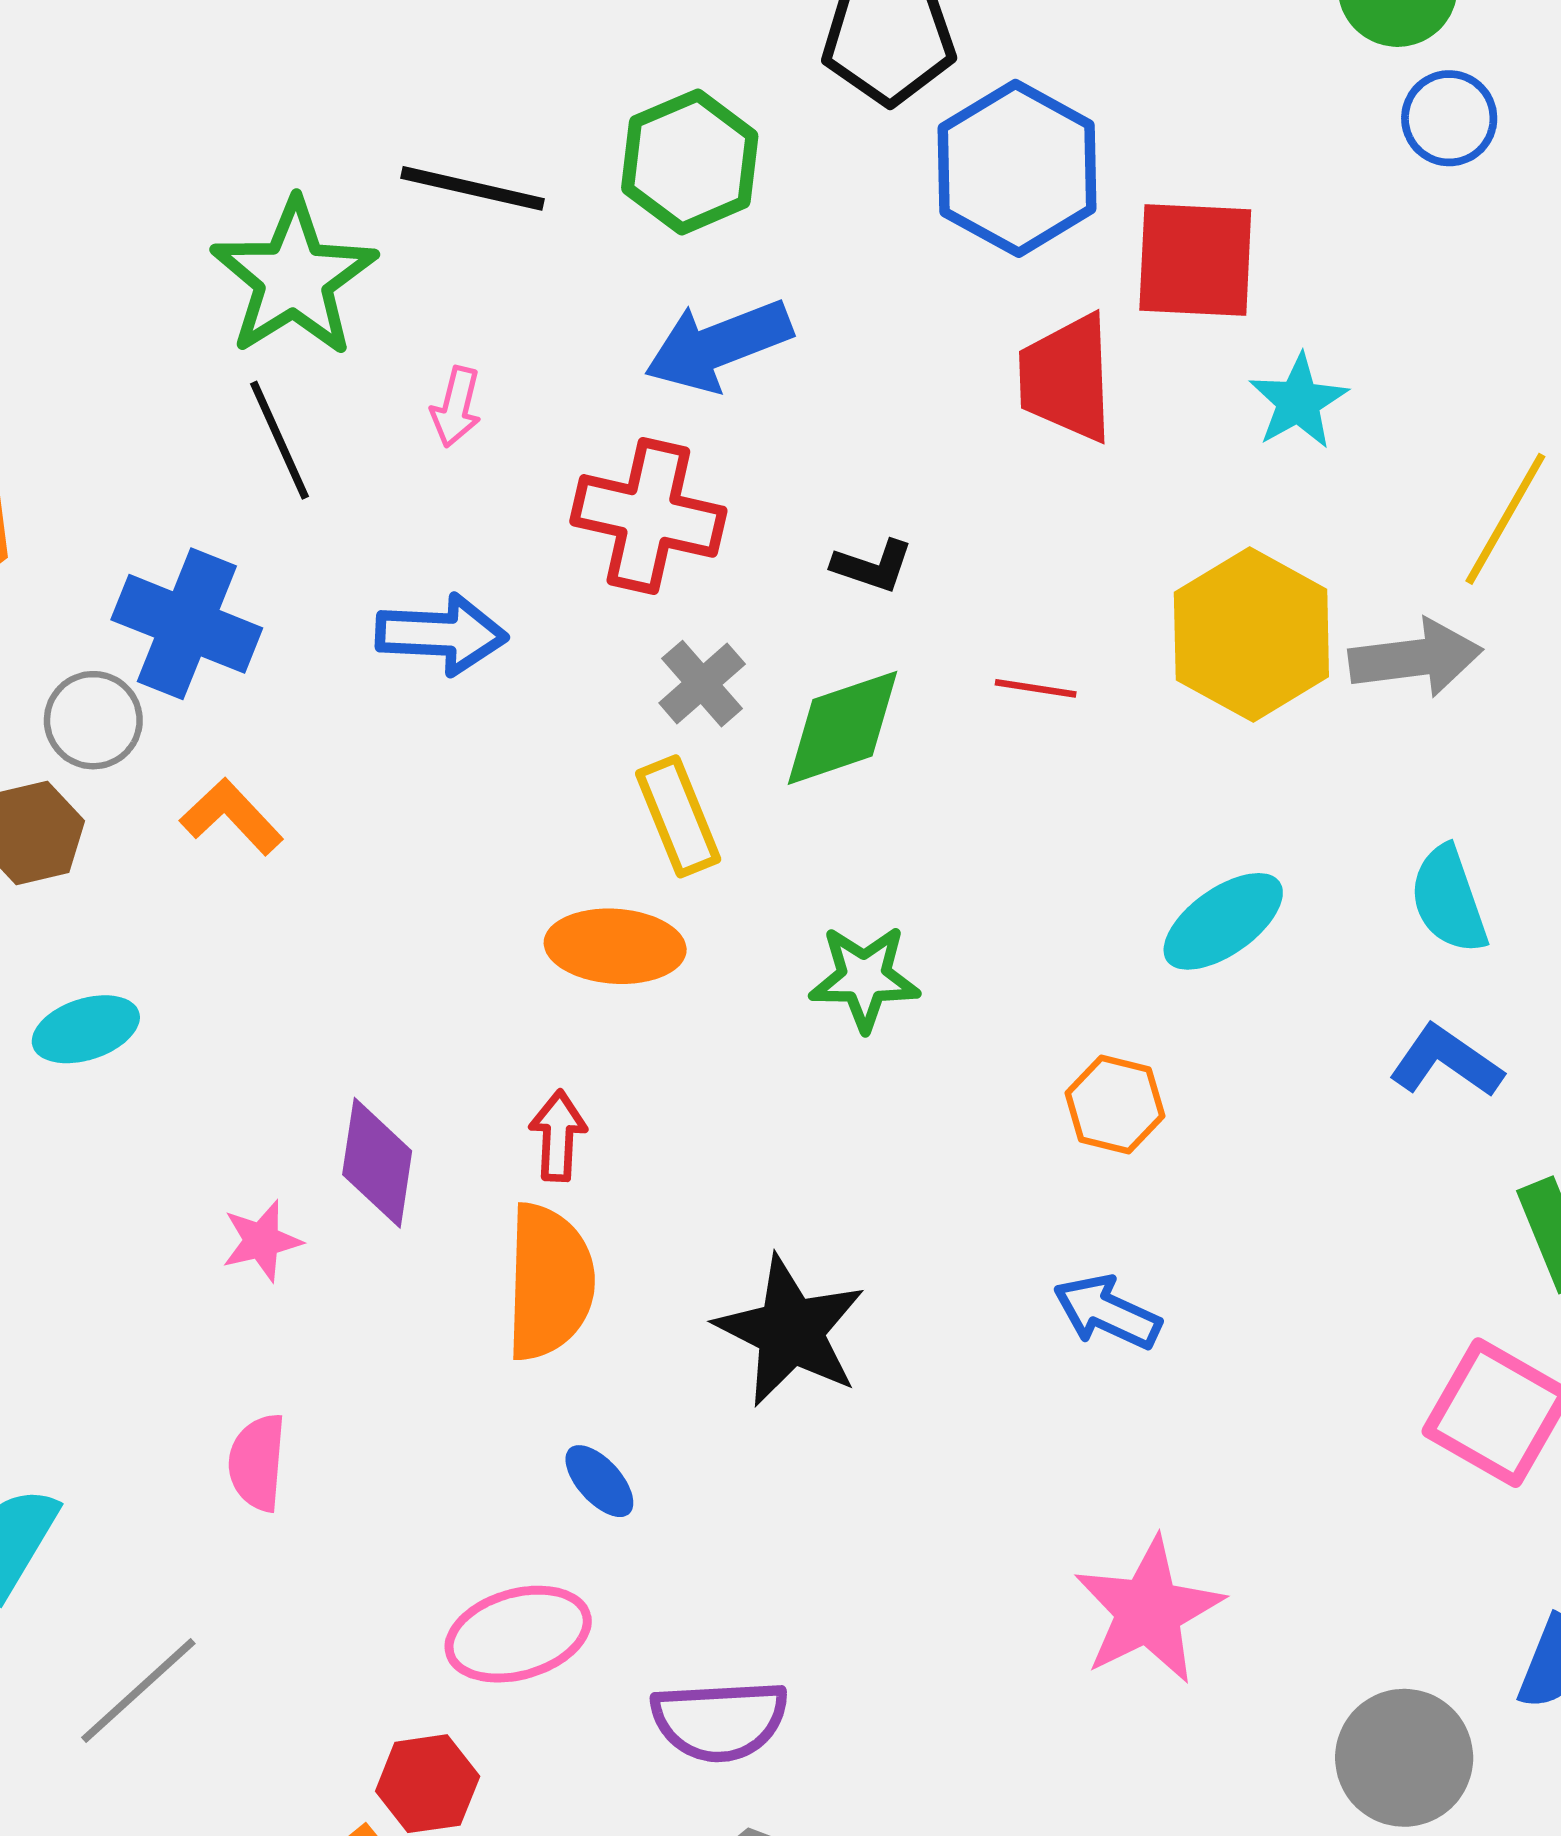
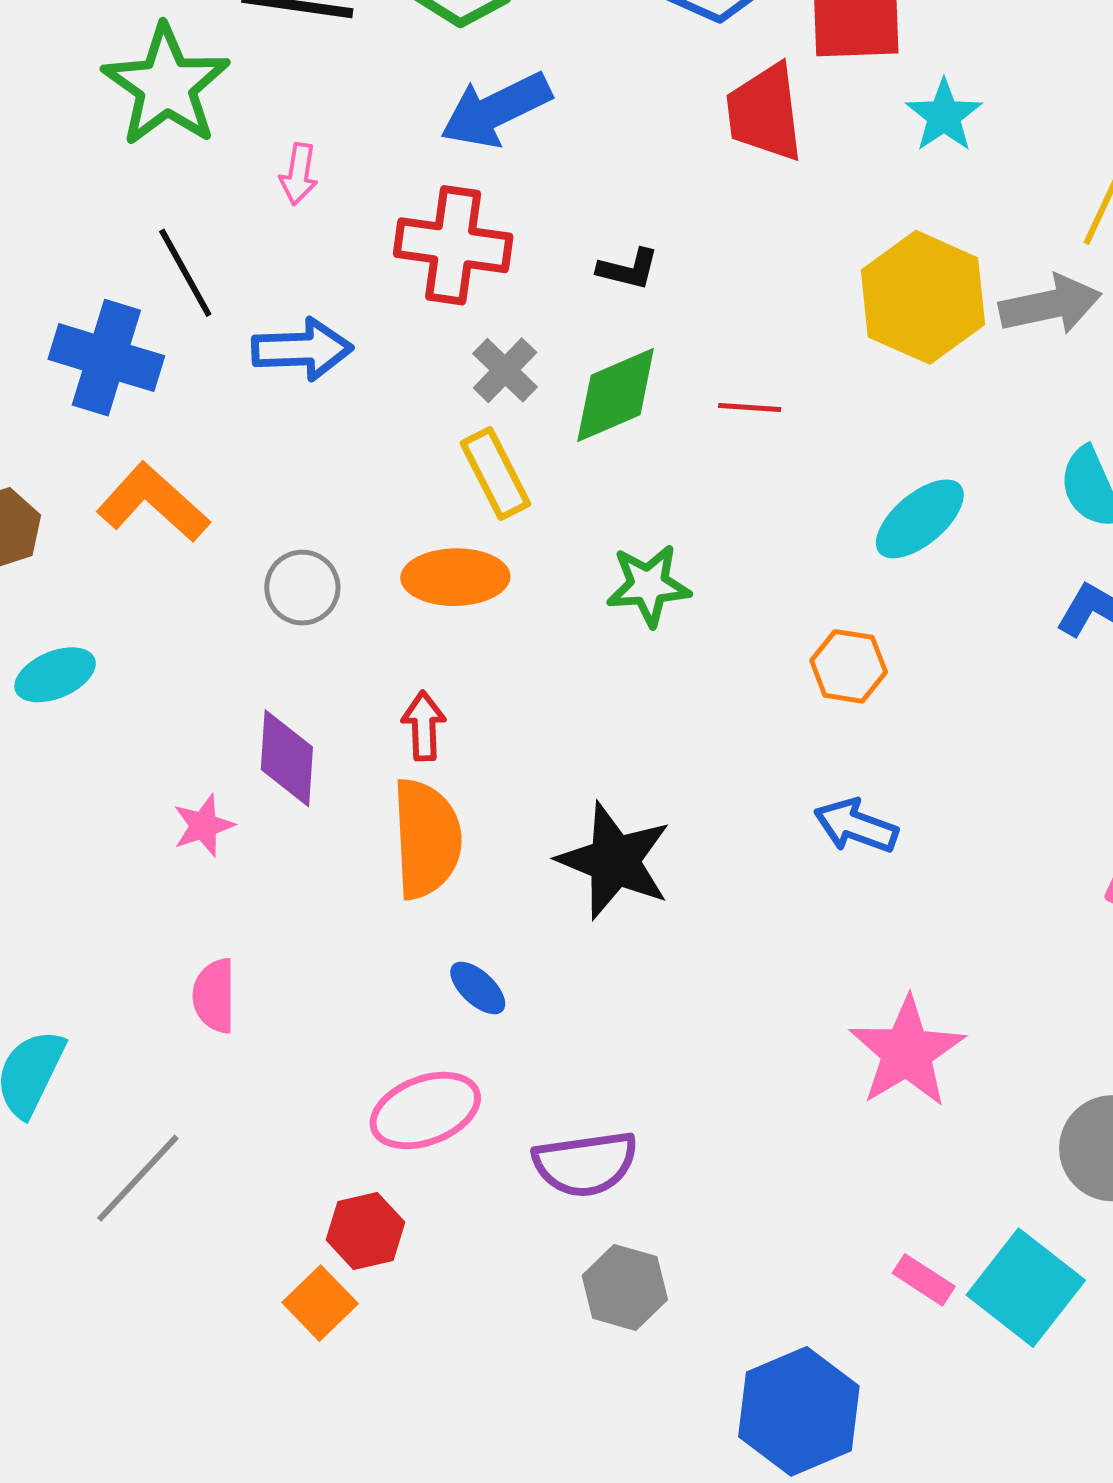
black line: (279, 440) -> (185, 273), moved
red line: (1036, 688) -> (750, 408), moved
gray circle: (93, 720) -> (302, 588), moved
orange L-shape: (232, 817) -> (153, 502), size x1.4

